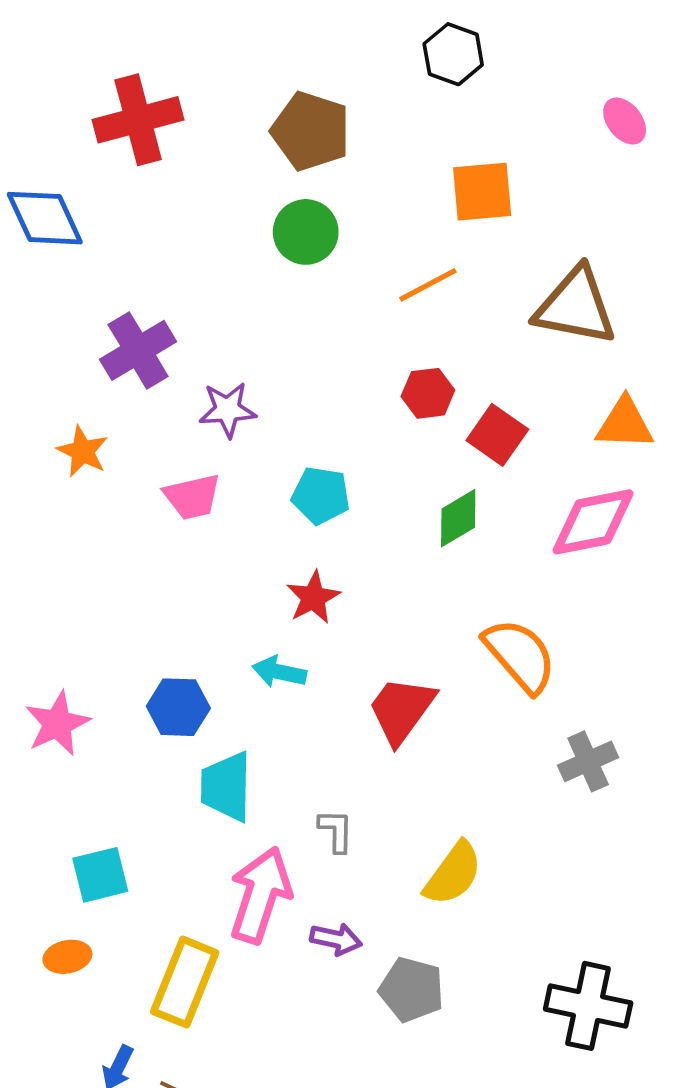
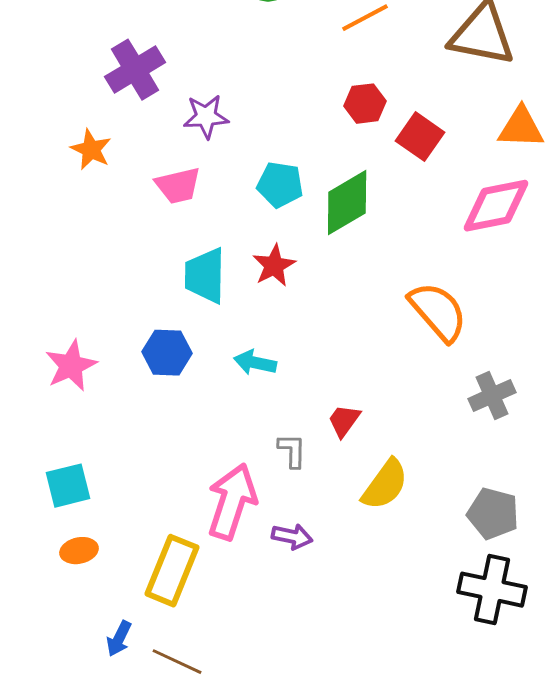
green diamond: (458, 518) -> (347, 203), moved, size x1.4
cyan arrow: (279, 672) -> (255, 363), moved
red trapezoid: (401, 710) -> (344, 421), moved, size x0.6
cyan trapezoid: (226, 787) -> (205, 276), moved
cyan square: (100, 875) -> (68, 486), moved
gray pentagon: (412, 990) -> (493, 514), moved

